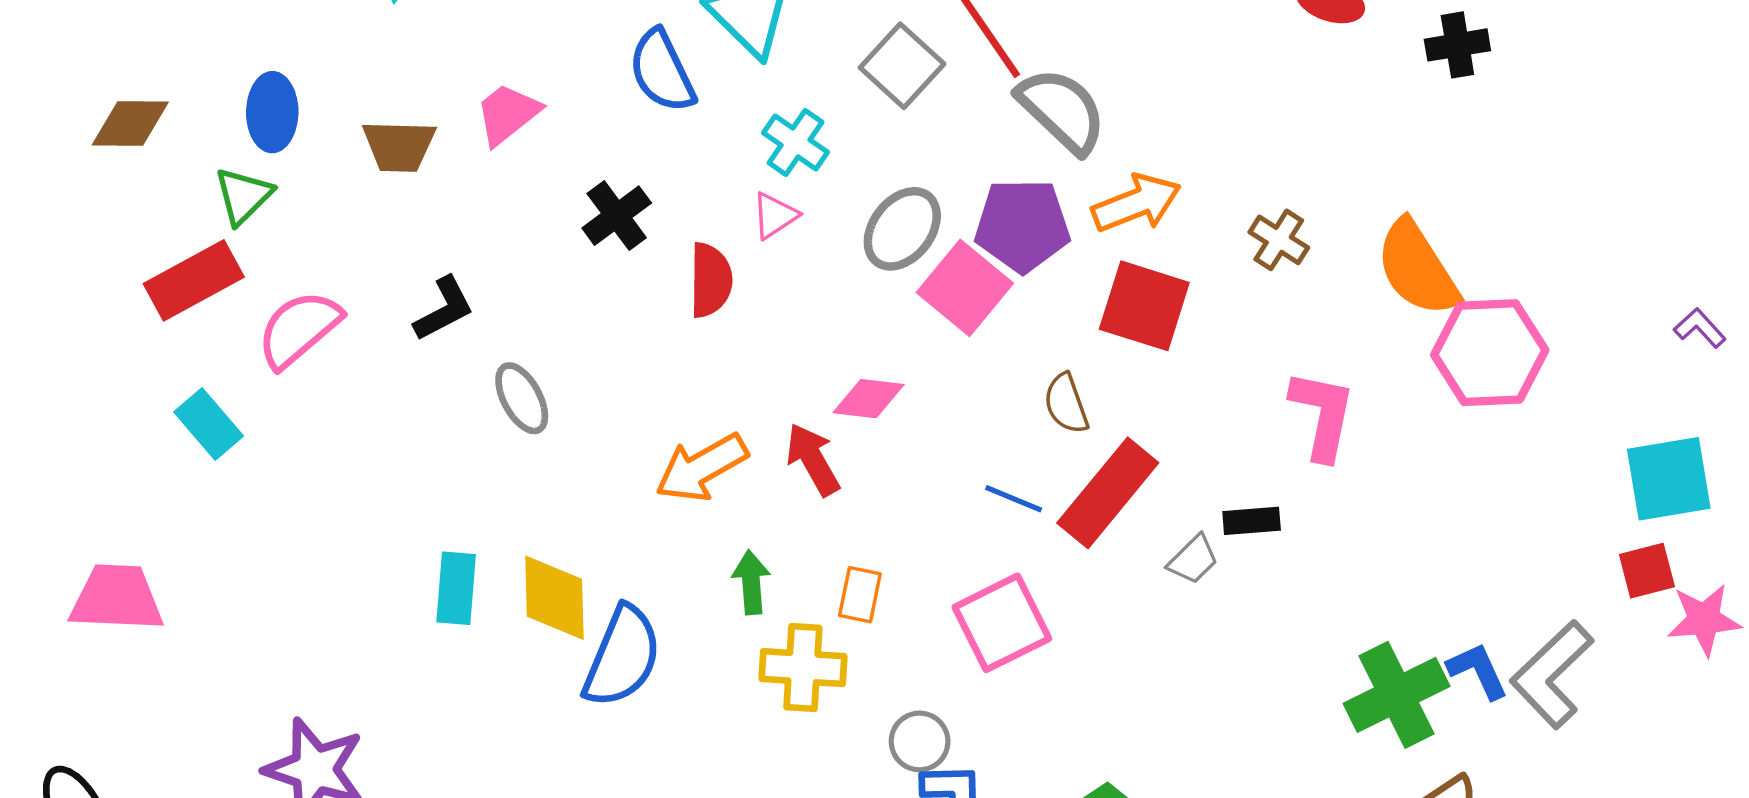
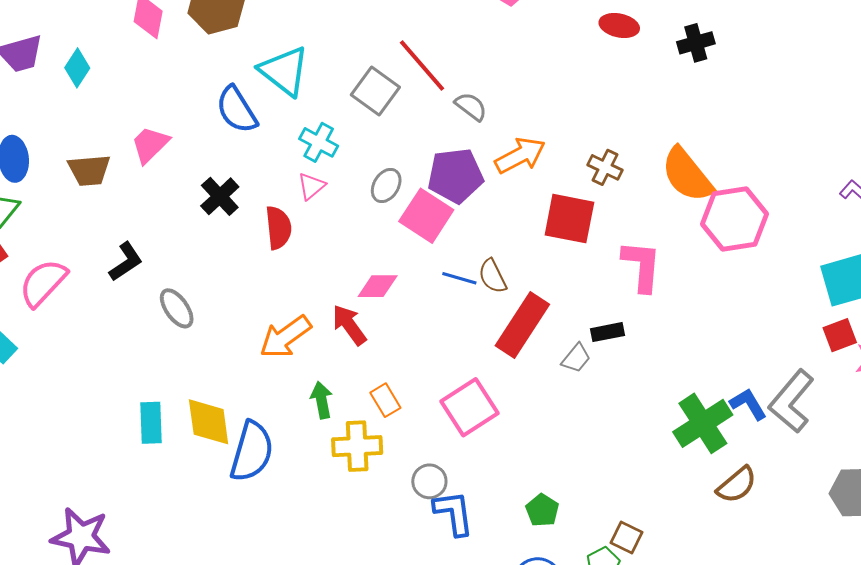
gray semicircle: (1062, 110) -> (471, 106), size x0.6
gray ellipse: (902, 229) -> (386, 185), size x0.7
red square: (1144, 306) -> (569, 219), moved
blue line: (1014, 499) -> (459, 278), moved
orange rectangle: (860, 595) -> (385, 400), turned -36

